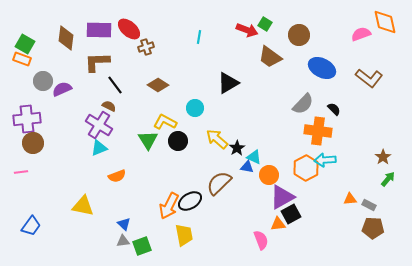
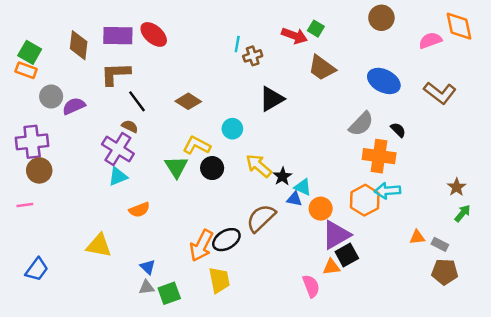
brown circle: (299, 35) -> (381, 18), moved
brown cross: (146, 47) -> (253, 56), moved

